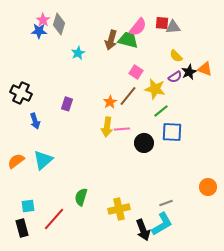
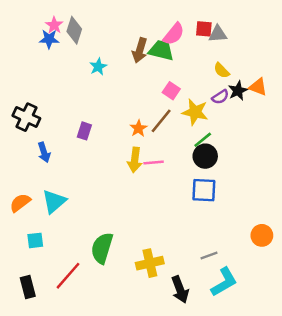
blue square: (172, 132) -> (204, 190), moved
black circle: (144, 143) -> (205, 156), moved
green semicircle: (81, 197) -> (102, 248), size x1.4
cyan square: (28, 206) -> (35, 240), moved
cyan L-shape: (162, 224) -> (224, 282), moved

